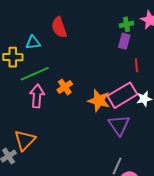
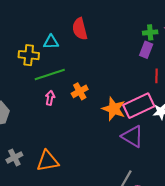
pink arrow: (37, 96) -> (50, 98), size x0.6
purple triangle: (119, 125) -> (132, 136), turned -30
orange triangle: (25, 140) -> (48, 161), moved, turned 30

